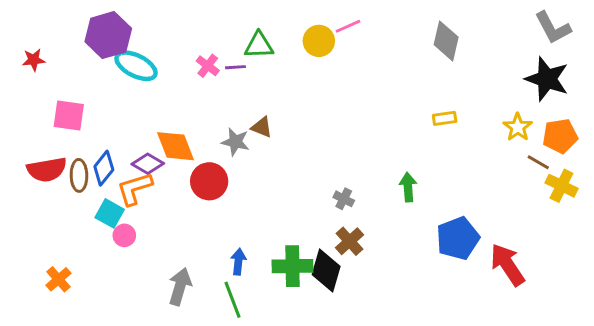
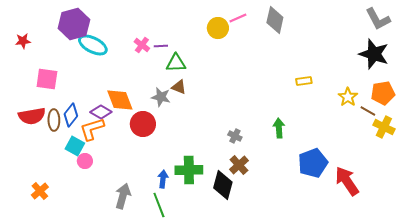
gray diamond: (446, 41) -> (275, 20), moved
green triangle: (259, 45) -> (176, 63), moved
yellow star: (518, 127) -> (348, 97), moved
green cross: (292, 266) -> (189, 170), moved

